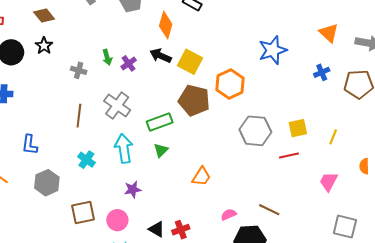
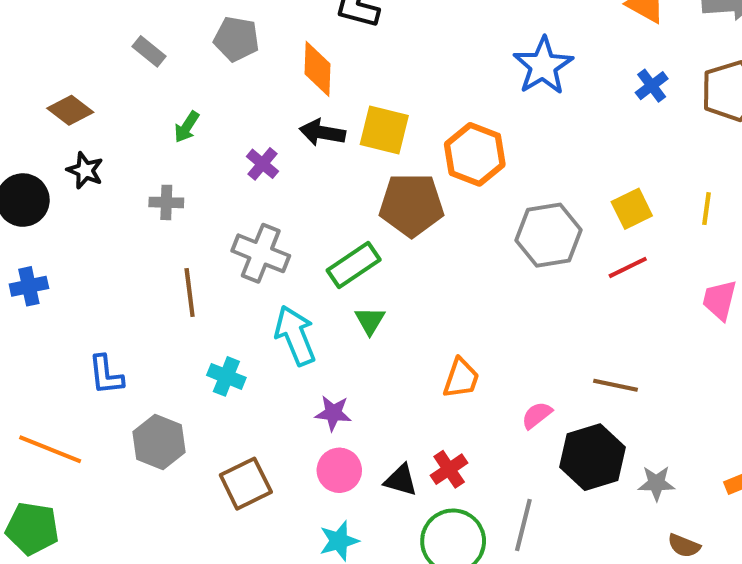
green arrow: (107, 57) -> (187, 127), moved, turned 63
orange trapezoid: (201, 177) -> (461, 378), moved
purple star: (133, 190) -> (333, 413), turned 30
pink circle: (117, 220) -> (339, 470), moved

